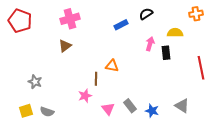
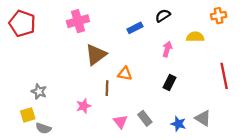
brown triangle: (65, 46) -> (96, 55), moved, size x1.5
black rectangle: (166, 53) -> (169, 83), moved, turned 32
pink star: (85, 96) -> (84, 106), moved
yellow square: (26, 111) -> (28, 115), moved
blue star: (152, 111) -> (178, 124), moved
gray semicircle: (47, 112) -> (43, 128), moved

